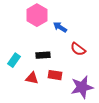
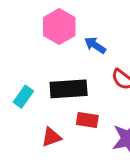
black rectangle: (43, 55) -> (69, 89), size x1.6
red triangle: (32, 78) -> (51, 137), moved, turned -32

